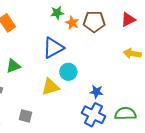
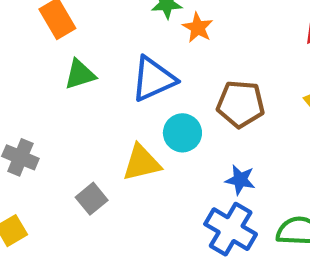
brown pentagon: (94, 22) -> (241, 104), moved
green triangle: (13, 66) -> (80, 74), moved
gray square: (25, 116) -> (92, 199), moved, turned 32

